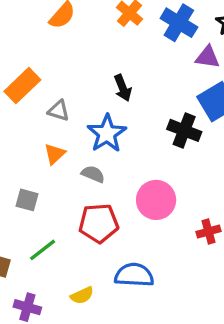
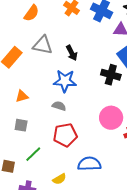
gray triangle: (59, 111) -> (43, 45), moved, size x1.5
blue star: (107, 133) -> (65, 81), turned -30
orange triangle: (55, 154) -> (22, 96), moved, turned 32
pink circle: (156, 200) -> (111, 118), moved

